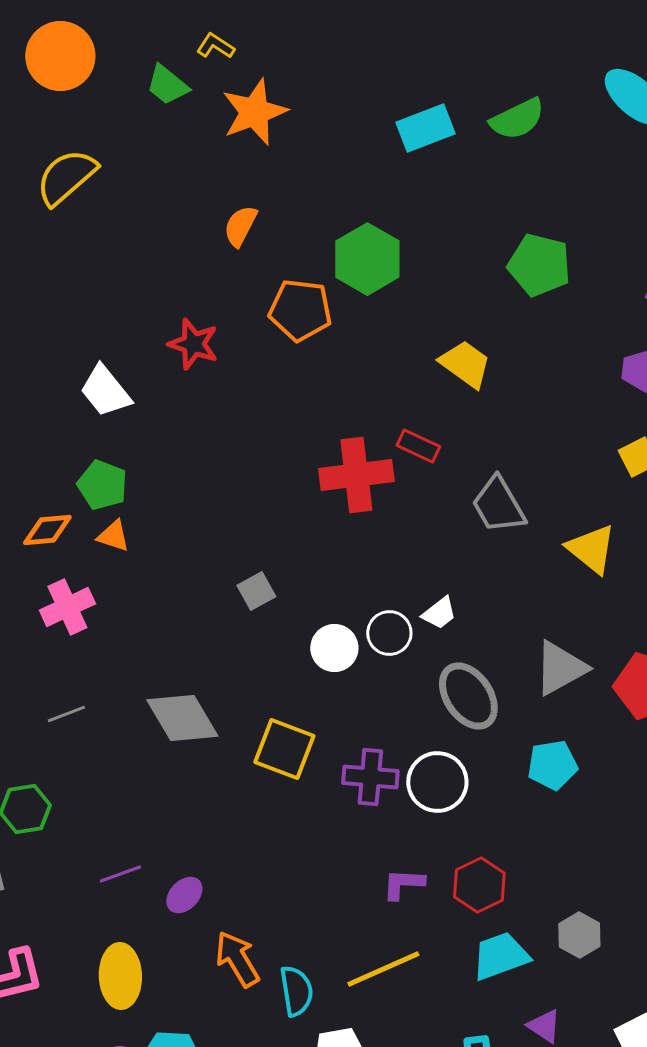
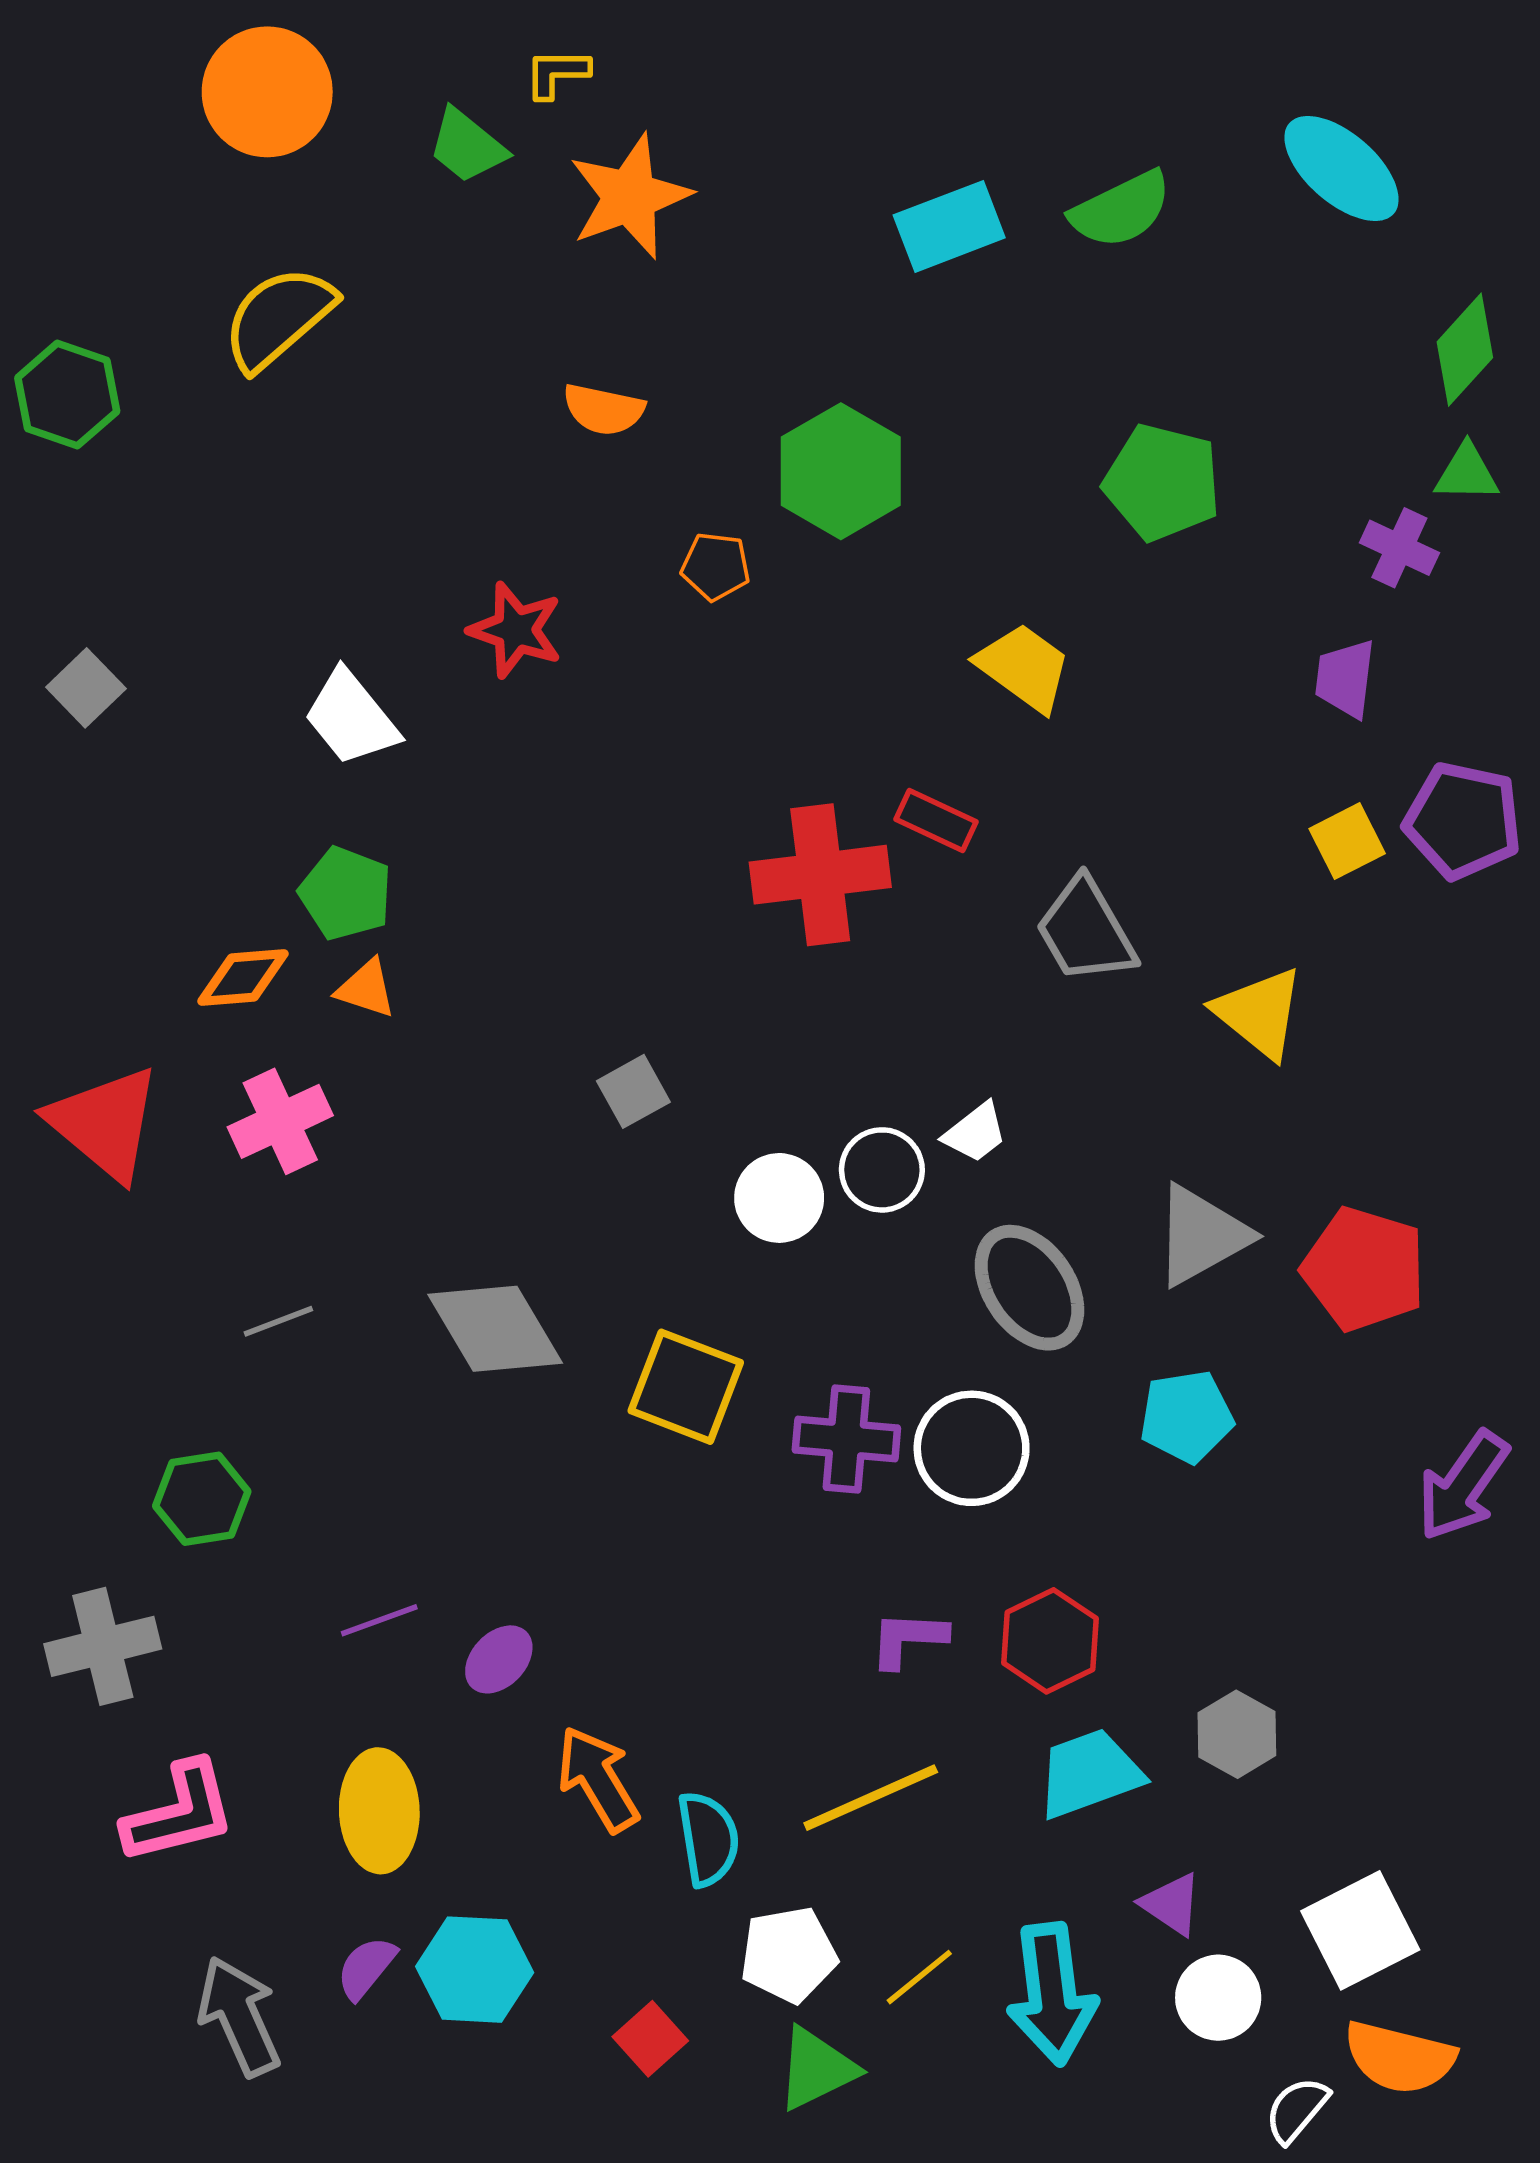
yellow L-shape: (215, 46) -> (557, 73), turned -33
orange semicircle: (240, 226) -> (603, 409), turned -105
orange pentagon: (300, 310) -> (716, 566), size x0.6

